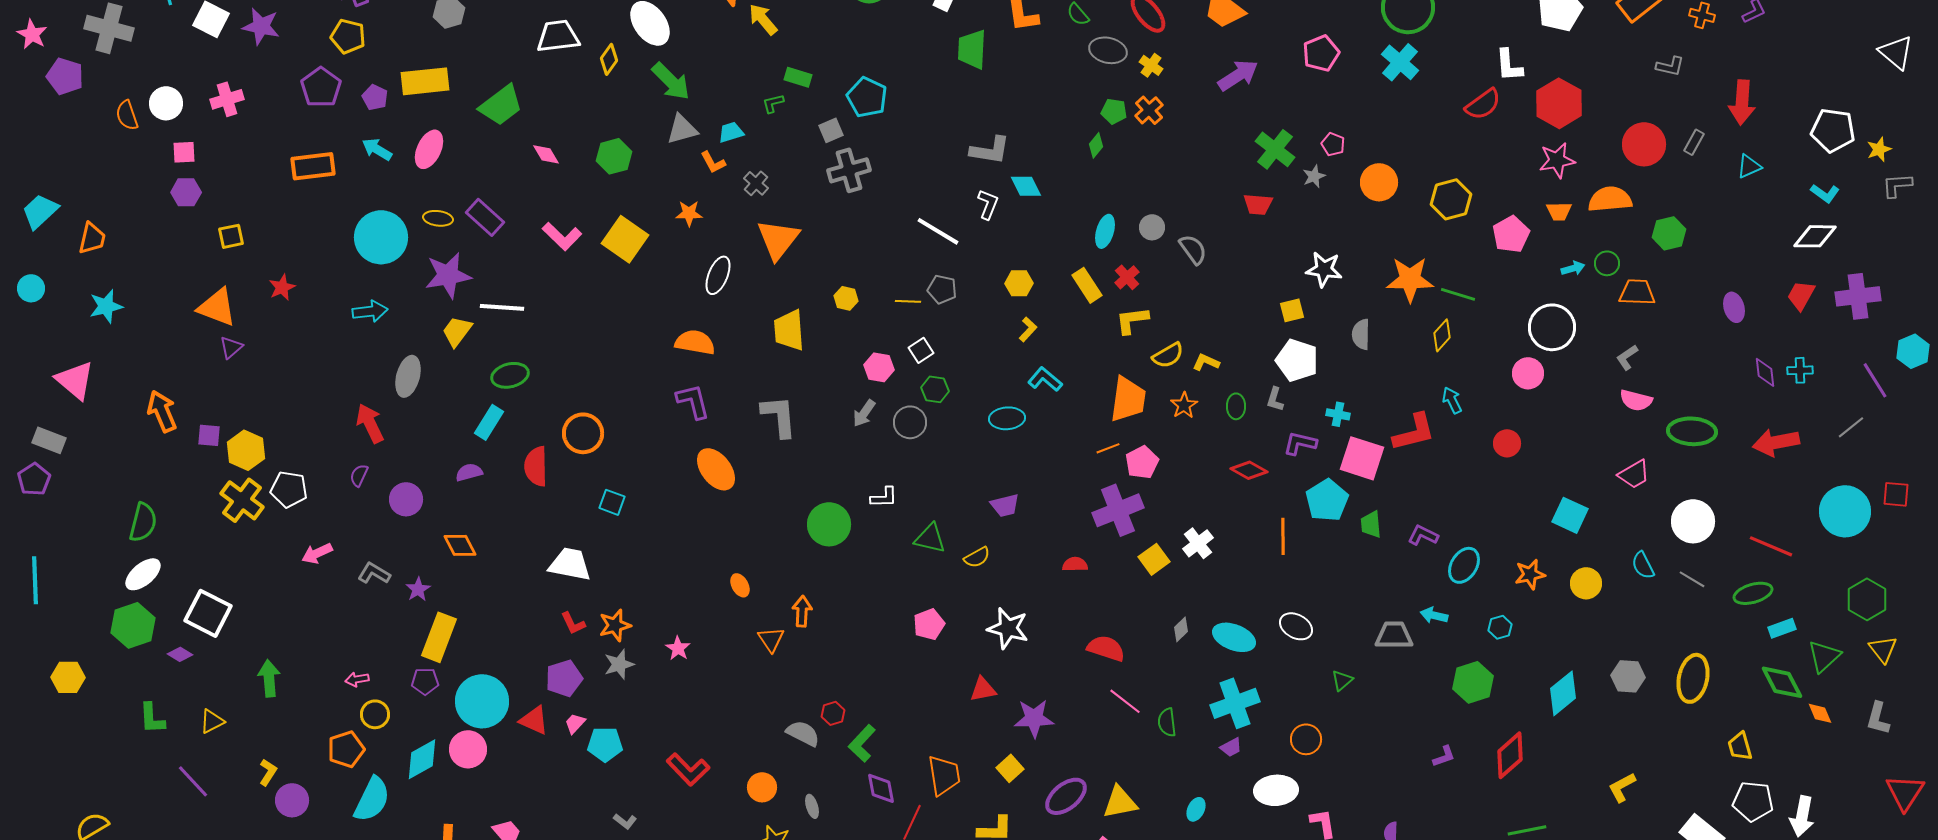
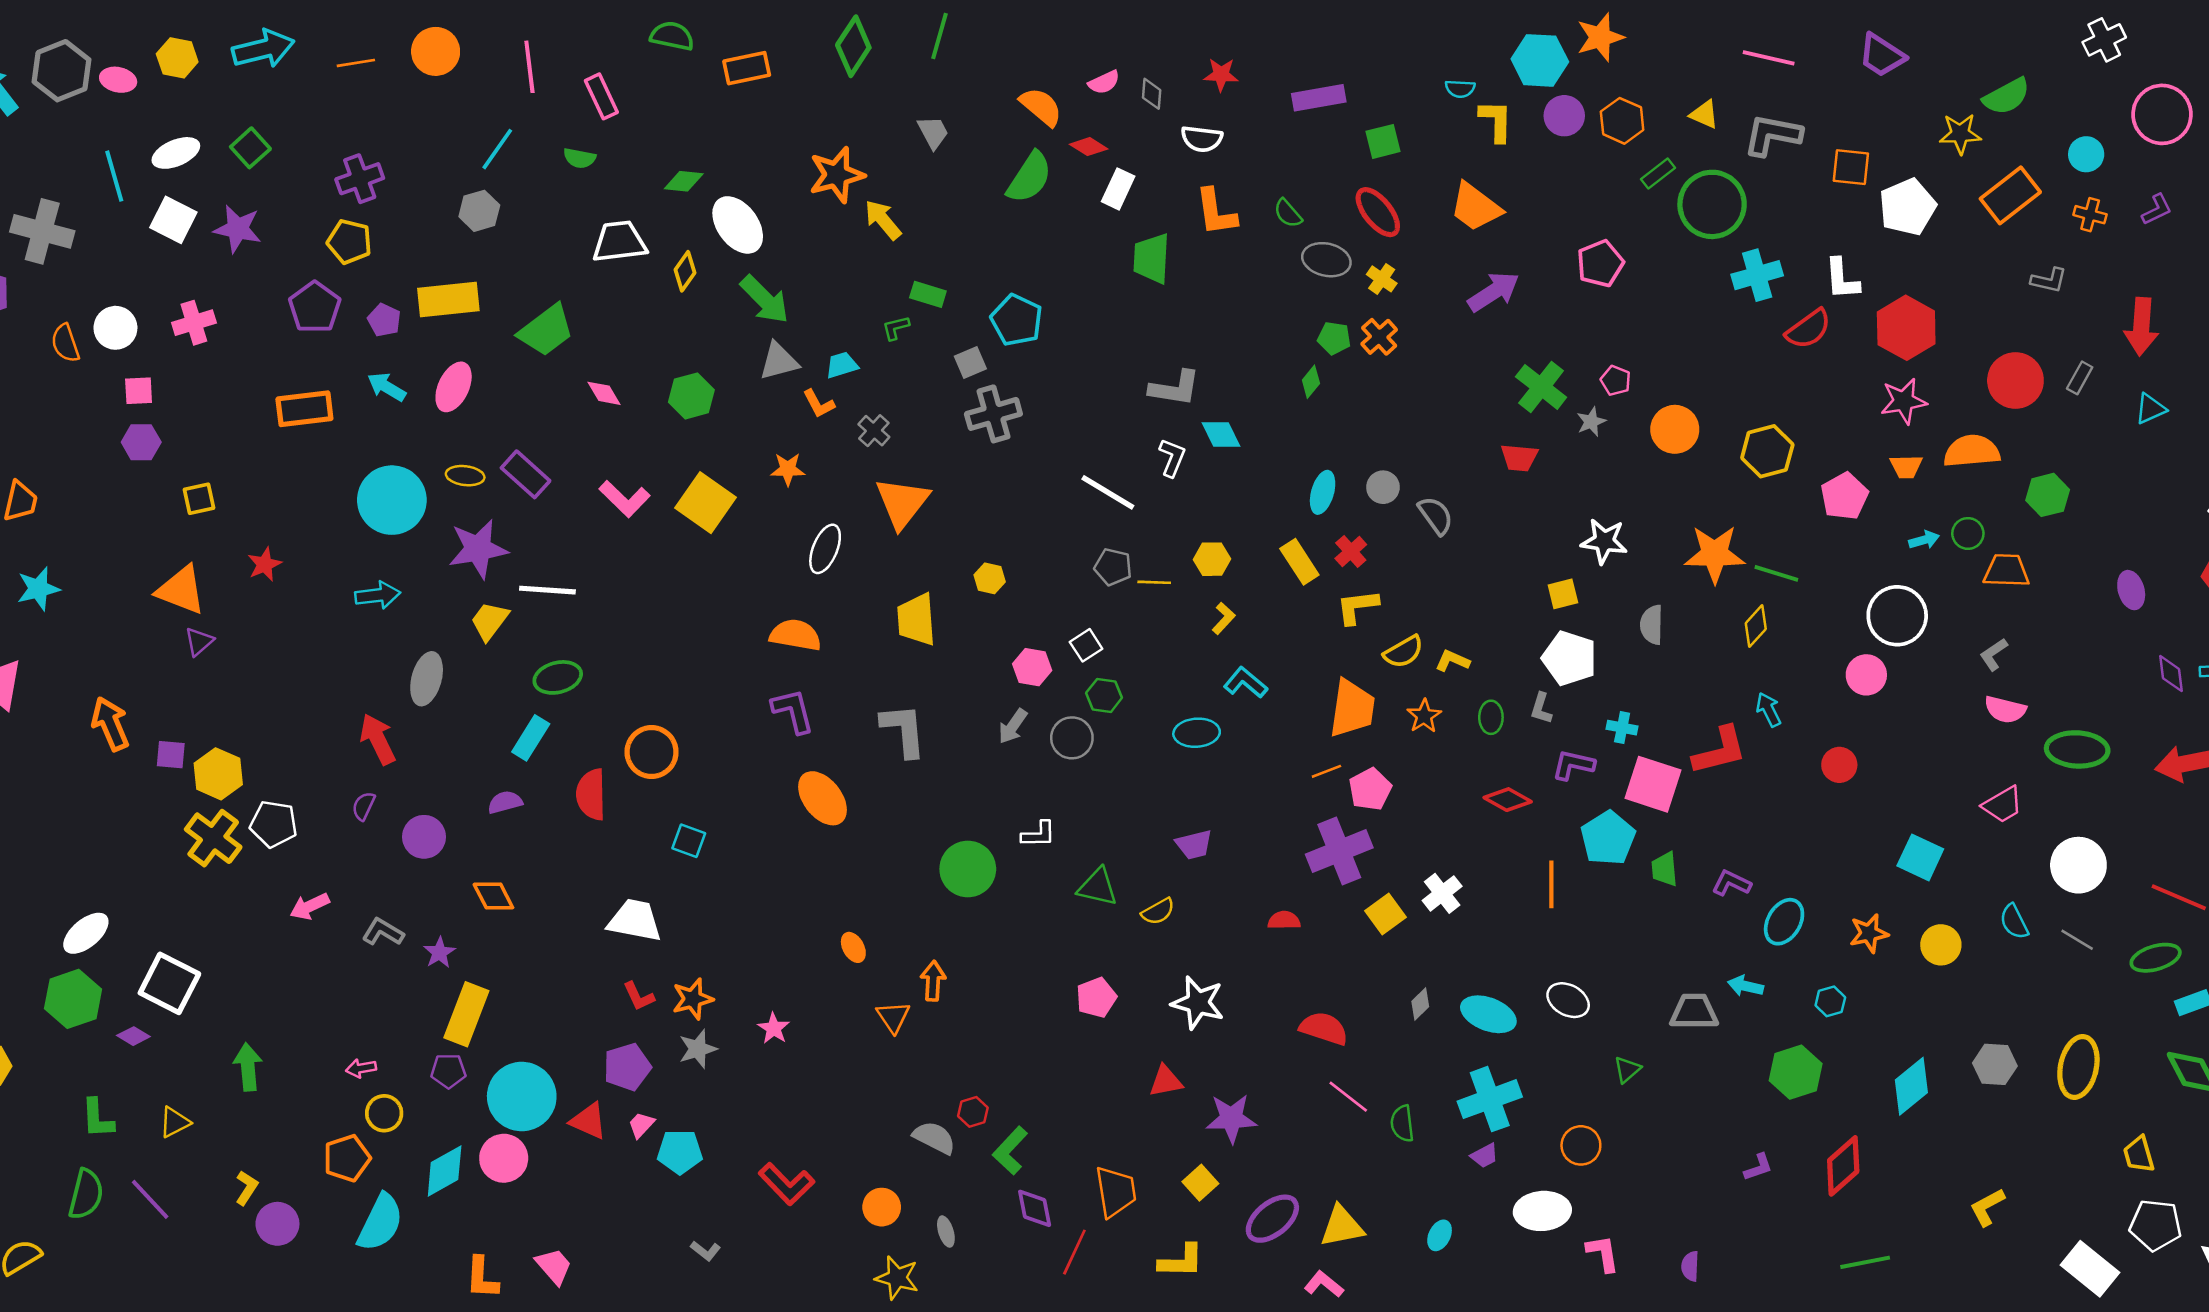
cyan cross: (1400, 62) -> (1757, 275), moved, turned 33
yellow line: (908, 301) -> (1154, 582), moved
green semicircle: (143, 522) -> (86, 1194), moved

